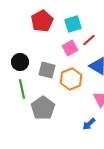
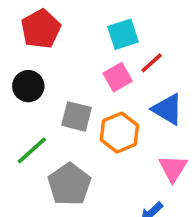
red pentagon: (42, 21) -> (41, 29), moved
black circle: (20, 62) -> (28, 86), moved
green line: (22, 89) -> (32, 150), turned 60

